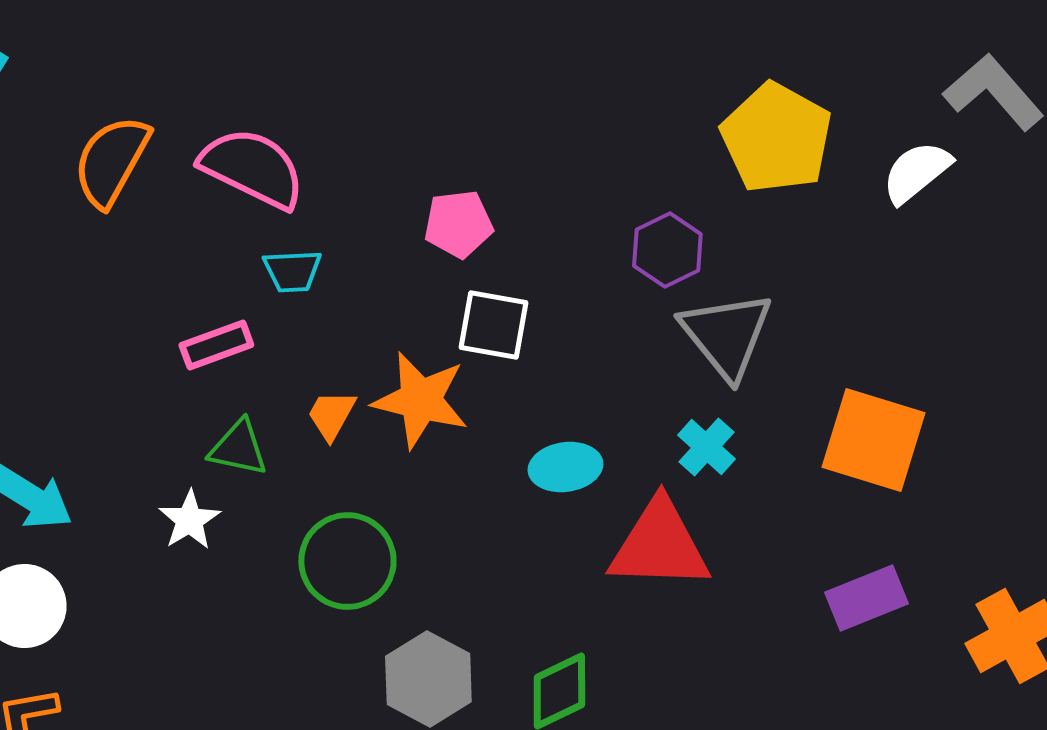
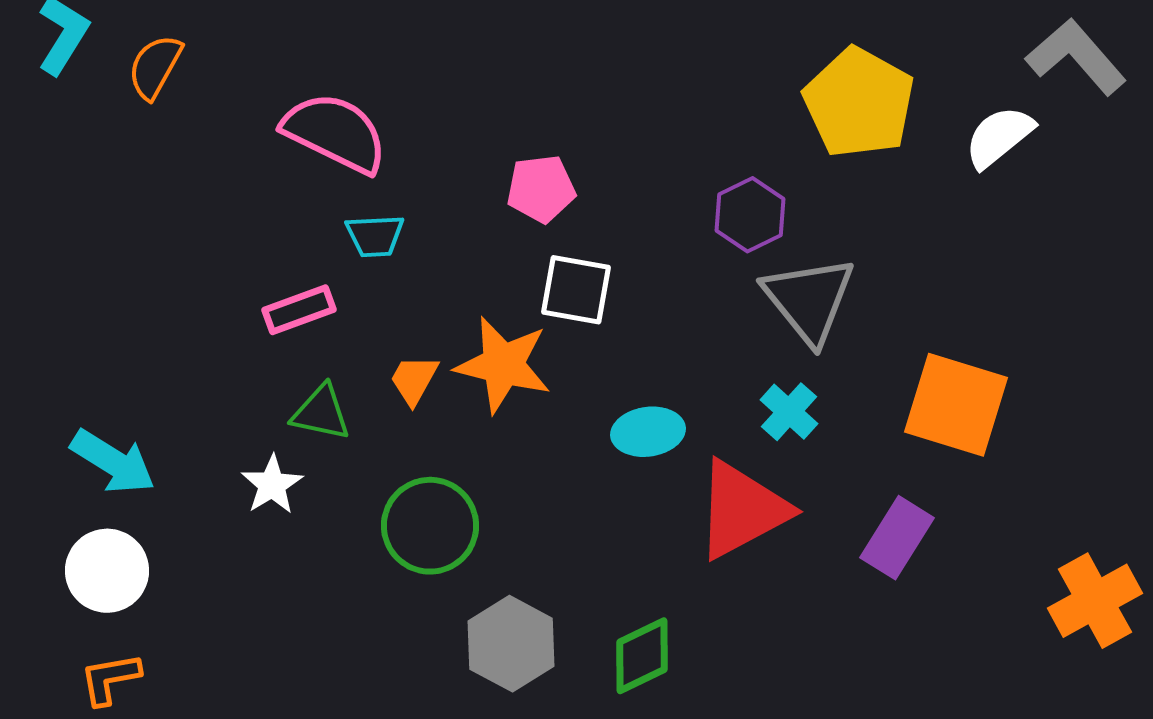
orange semicircle: (111, 161) -> (155, 67), moved, size x0.7
red triangle: (659, 545) -> (742, 510), turned -30
purple rectangle: (866, 598) -> (897, 538), moved, turned -36

